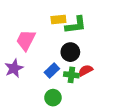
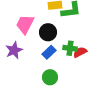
black circle: (70, 52) -> (48, 32), moved
green cross: (71, 75) -> (70, 48), moved

